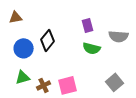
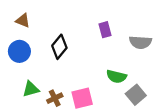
brown triangle: (16, 17) -> (23, 21), turned 32
blue circle: (24, 48) -> (19, 51), moved
green semicircle: (92, 48) -> (116, 76), moved

